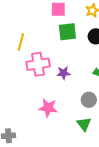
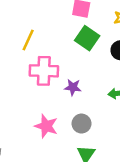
green square: (67, 32) -> (87, 38), turned 30
gray circle: (89, 100) -> (82, 124), moved

